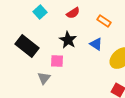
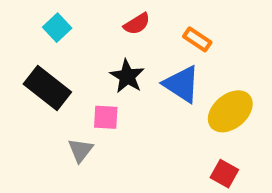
cyan square: (40, 12) -> (57, 28), moved
blue triangle: (96, 44) -> (182, 84), size x1.5

